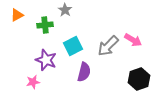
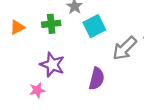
orange triangle: (17, 15) -> (17, 27), moved
cyan square: (73, 46) -> (94, 26), moved

